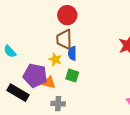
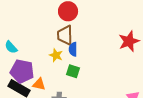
purple pentagon: (35, 76) -> (22, 71), moved
orange triangle: (49, 83) -> (39, 84), moved

